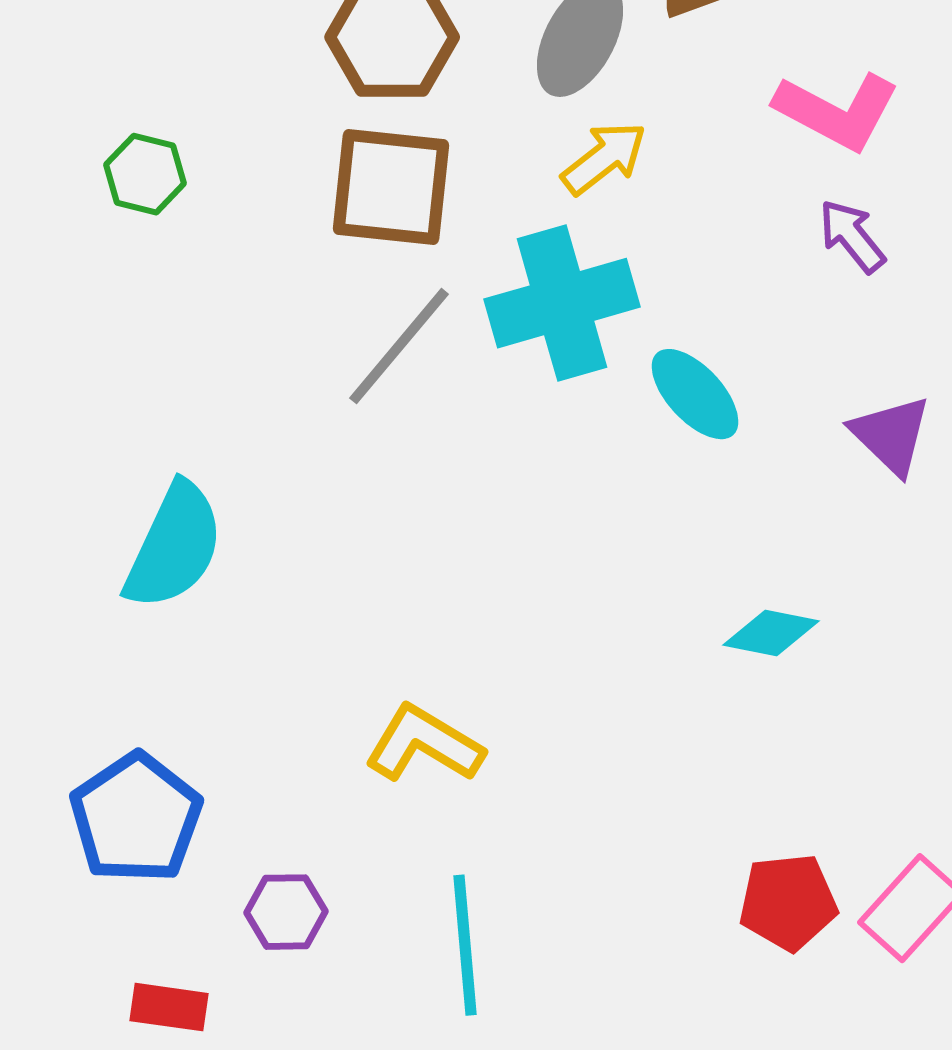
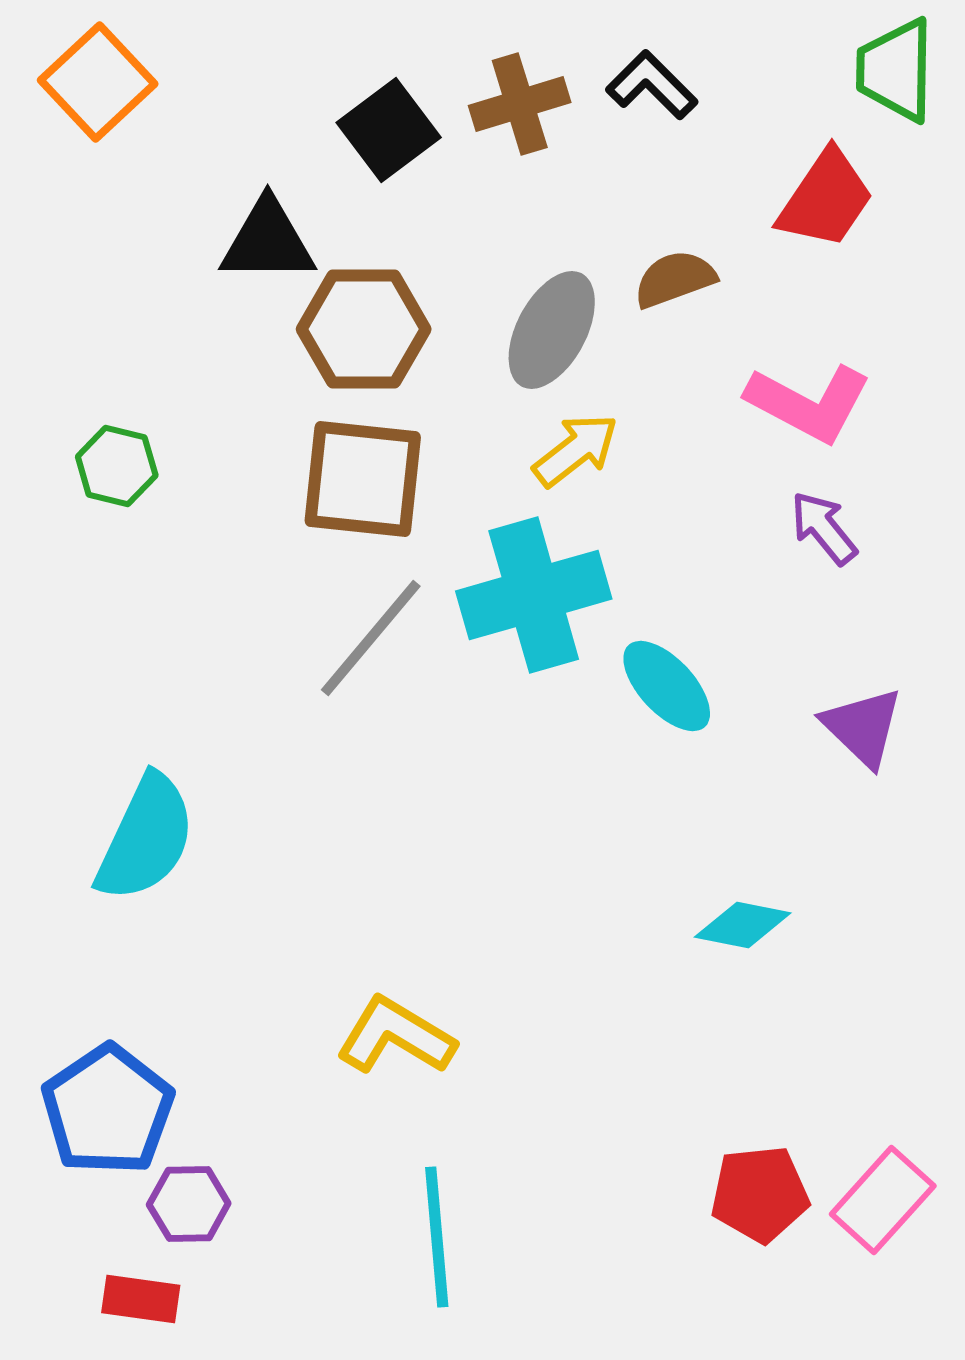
purple hexagon: (286, 912) -> (189, 1204), moved

